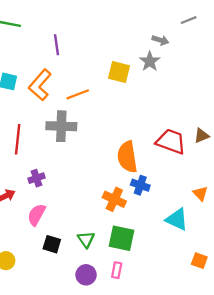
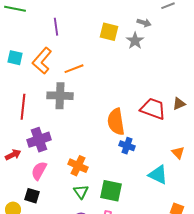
yellow square: (119, 72) -> (109, 32), moved
purple cross: (37, 178) -> (39, 140), size x1.6
orange cross: (114, 199) -> (78, 166), moved
black square: (52, 244) -> (32, 196), moved

